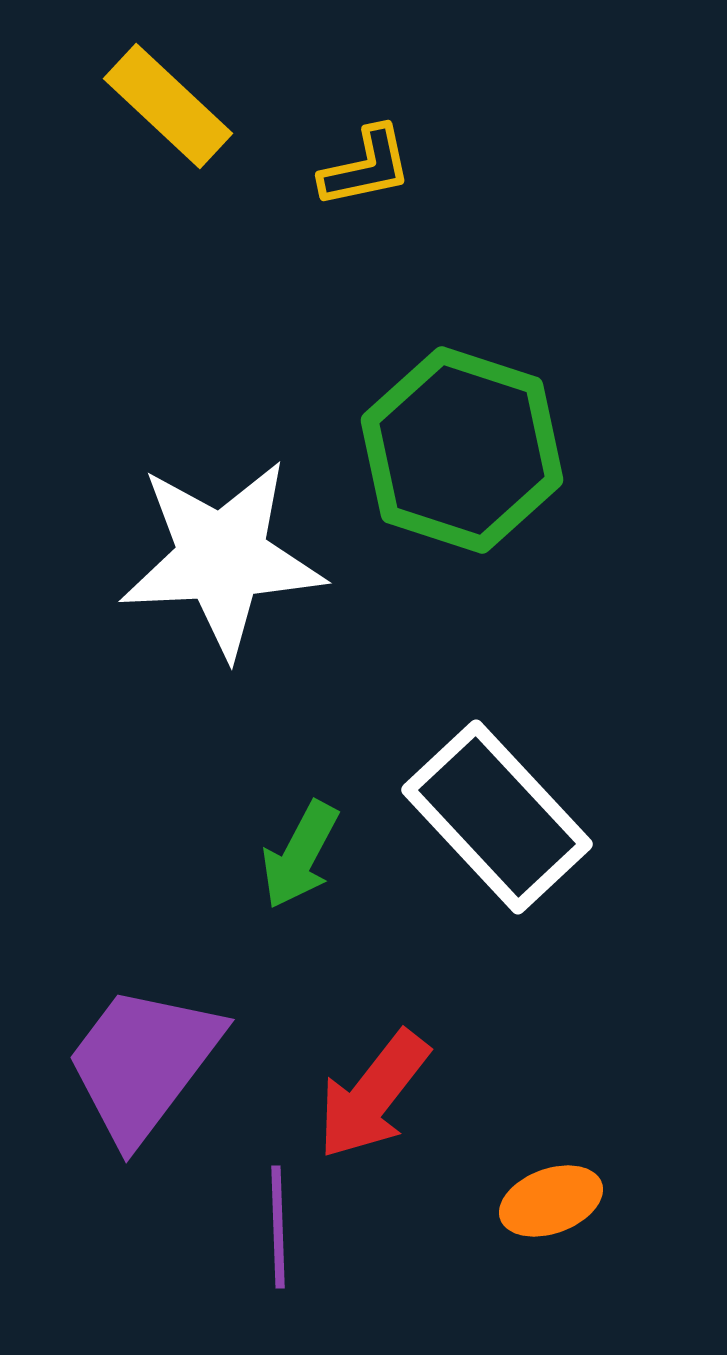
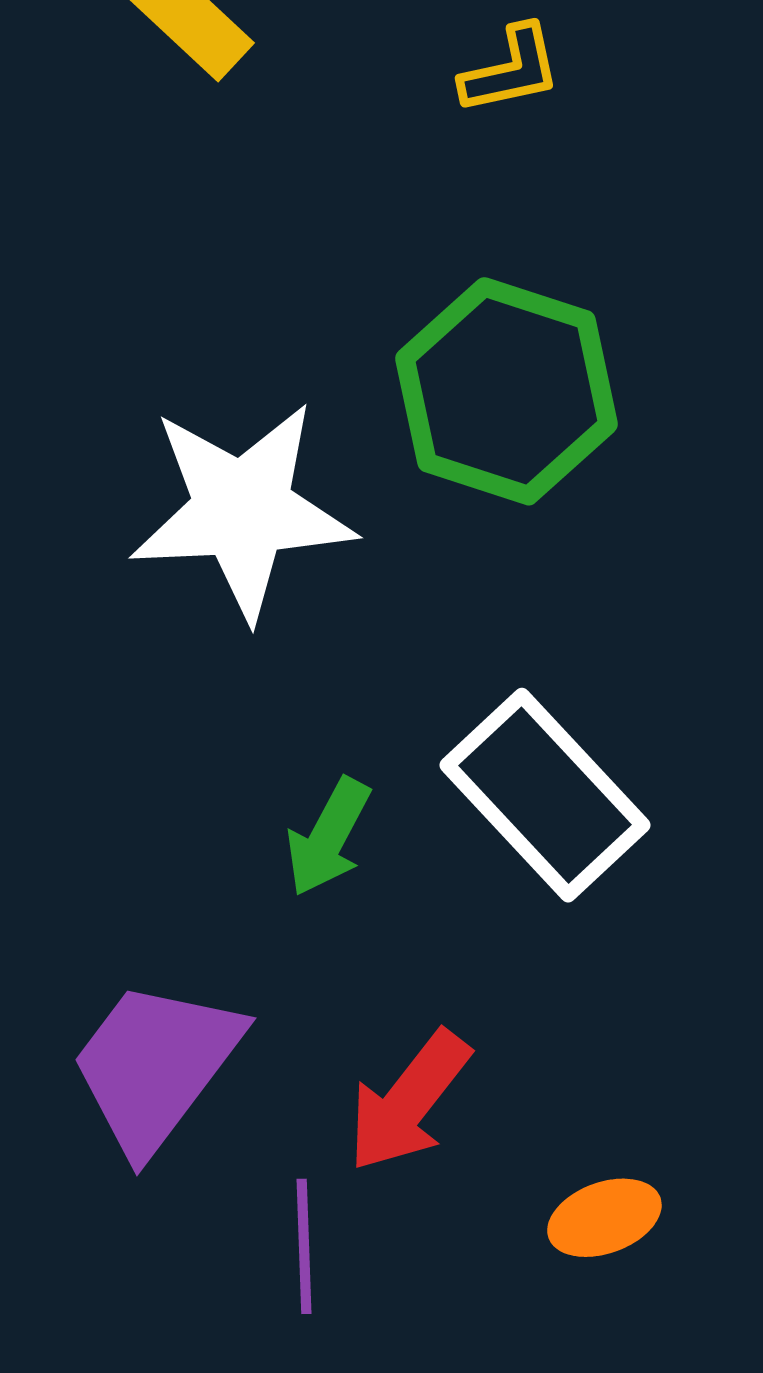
yellow L-shape: (366, 167) -> (511, 70), moved

